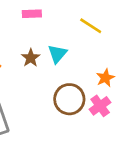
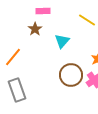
brown star: (31, 58) -> (35, 29), moved

